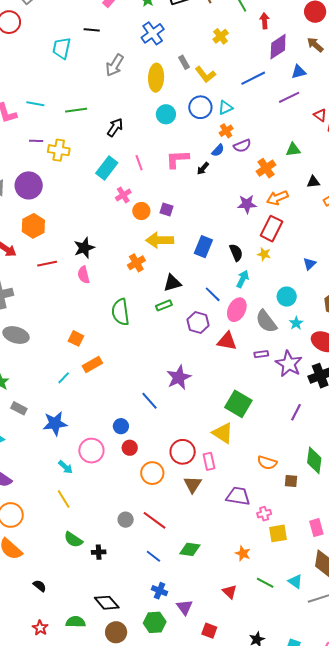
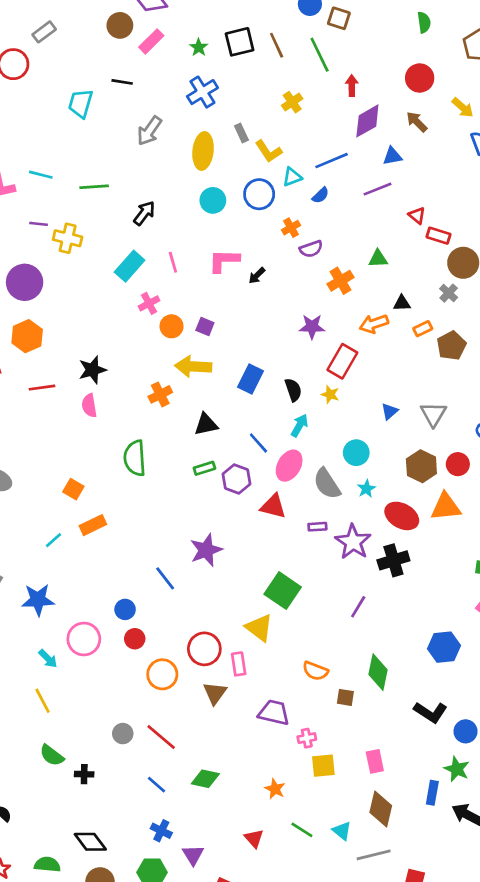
cyan triangle: (225, 108) -> (292, 177), moved
blue semicircle: (218, 150) -> (321, 195), moved
orange arrow: (277, 198) -> (374, 324), moved
green rectangle: (164, 305) -> (204, 468), moved

